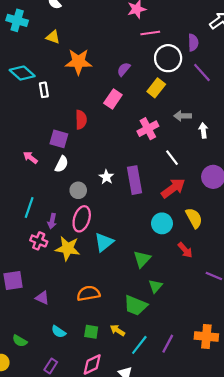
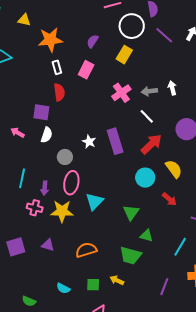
white rectangle: (44, 90) -> (57, 67), moved
gray arrow: (183, 116) -> (149, 91), moved
green triangle: (155, 286) -> (146, 236), turned -48
purple triangle: (42, 298) -> (48, 245), moved
cyan line: (139, 345) -> (180, 247), moved

